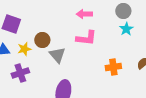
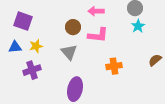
brown circle: (42, 40) -> (73, 27), moved
orange cross: (113, 67) -> (114, 66), moved

